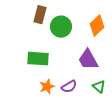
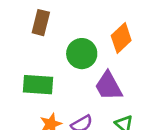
green circle: (61, 27) -> (82, 54), moved

